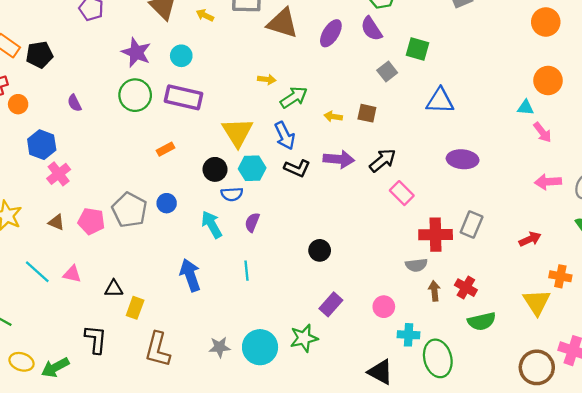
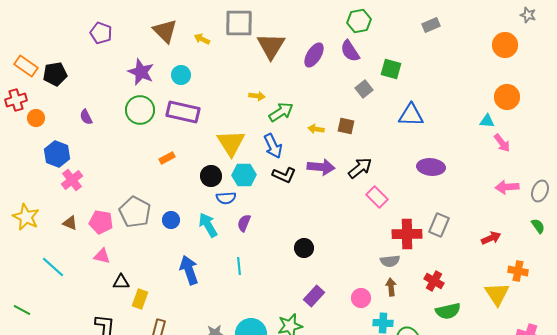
brown triangle: (283, 23) -> (271, 46), turned 44
blue circle: (167, 203) -> (171, 220), moved
pink triangle: (72, 274) -> (102, 256), moved
brown arrow: (434, 291) -> (391, 287), moved

